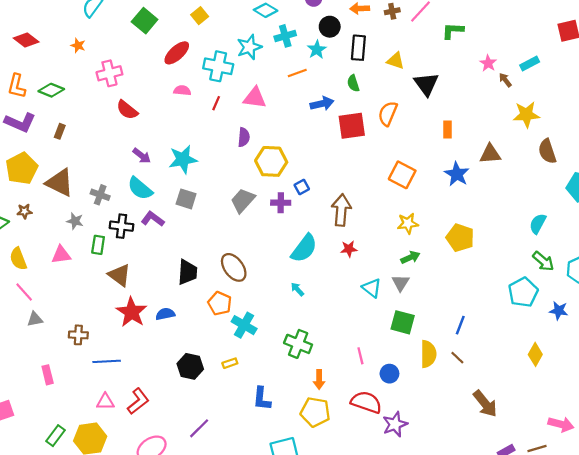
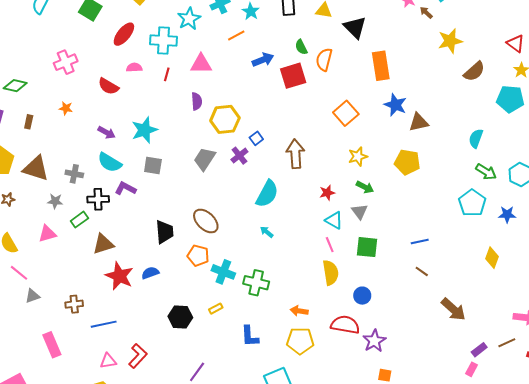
orange star: (78, 46) -> (66, 108), moved
green semicircle: (353, 83) -> (301, 47), moved
red semicircle: (127, 110) -> (108, 86), moved
orange rectangle: (448, 130) -> (381, 66), size x1.8
brown semicircle: (547, 151) -> (474, 71), turned -105
brown triangle: (490, 154) -> (419, 122), moved
orange square: (402, 175) -> (346, 113), turned 30
purple cross: (281, 203) -> (239, 156), turned -30
green rectangle: (98, 245) -> (79, 220), turned 54
red star: (349, 249) -> (327, 193), moved
green arrow: (410, 257) -> (365, 187), turned 60
brown triangle: (119, 275) -> (103, 244), turned -45
blue line: (460, 325) -> (420, 241), turned 66
green cross: (298, 344) -> (256, 283), moved
yellow semicircle: (428, 354) -> (331, 273), moved
pink line: (360, 356) -> (330, 245), moved
pink rectangle: (48, 375) -> (52, 345), size x1.4
orange arrow: (319, 380) -> (299, 311), turned 108

